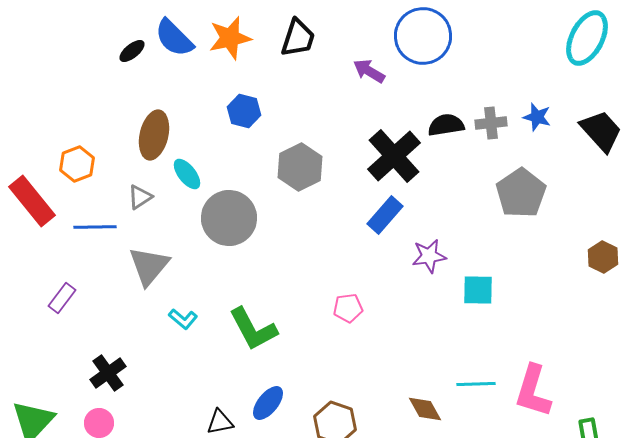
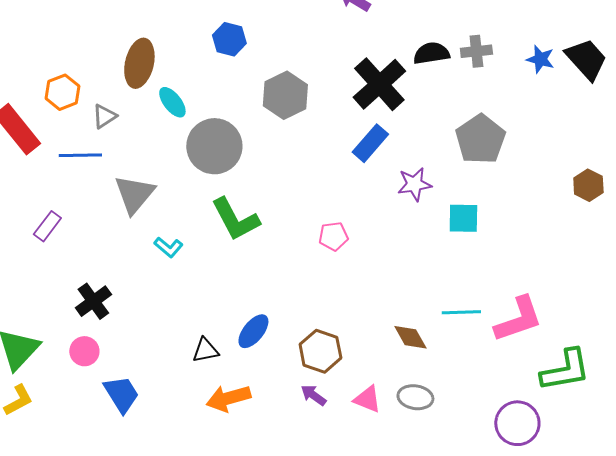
blue star: (537, 117) -> (540, 59), moved
gray pentagon: (521, 193) -> (480, 139), moved
gray triangle: (140, 197) -> (104, 116), moved
green L-shape: (253, 329) -> (235, 219), moved
pink L-shape: (533, 391) -> (518, 319), turned -126

